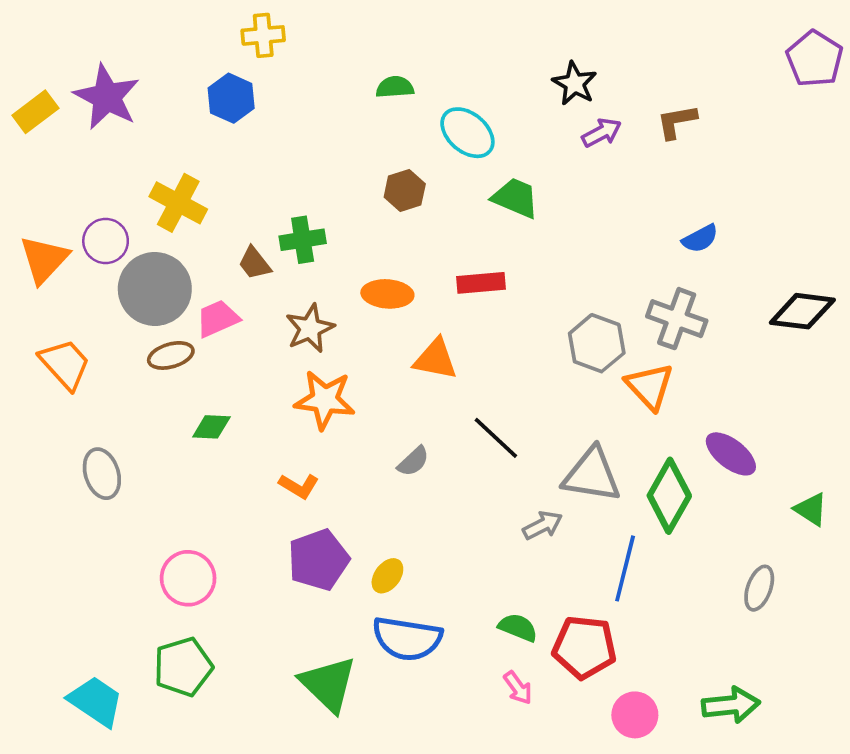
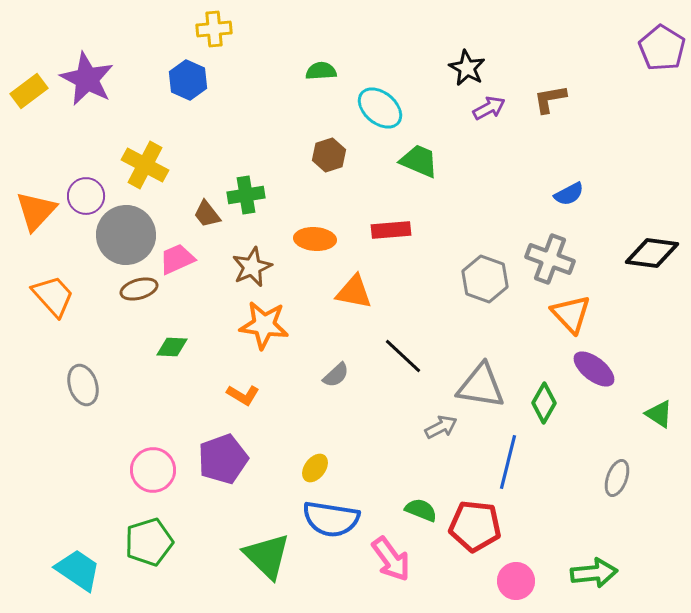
orange triangle: (650, 386) -> (571, 314), moved
green diamond: (669, 496) -> (544, 403), size x0.7
purple pentagon: (319, 560) -> (223, 459), moved
pink arrow: (518, 688) -> (391, 559), moved, size x1.6

